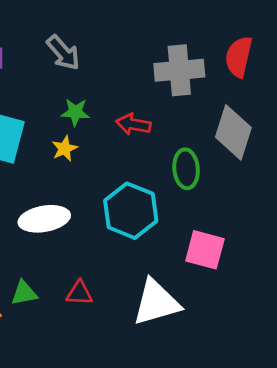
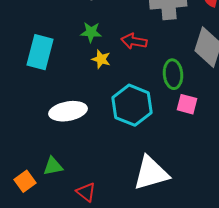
yellow star: (65, 149) -> (101, 59), moved, turned -30
pink square: (205, 250) -> (187, 104), moved, size x0.7
red triangle: (79, 293) -> (86, 192), moved, turned 35

